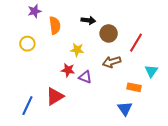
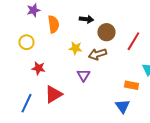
brown arrow: (112, 62) -> (97, 54), moved
red star: (68, 70) -> (38, 68), moved
purple triangle: (85, 77) -> (83, 75), turned 40

